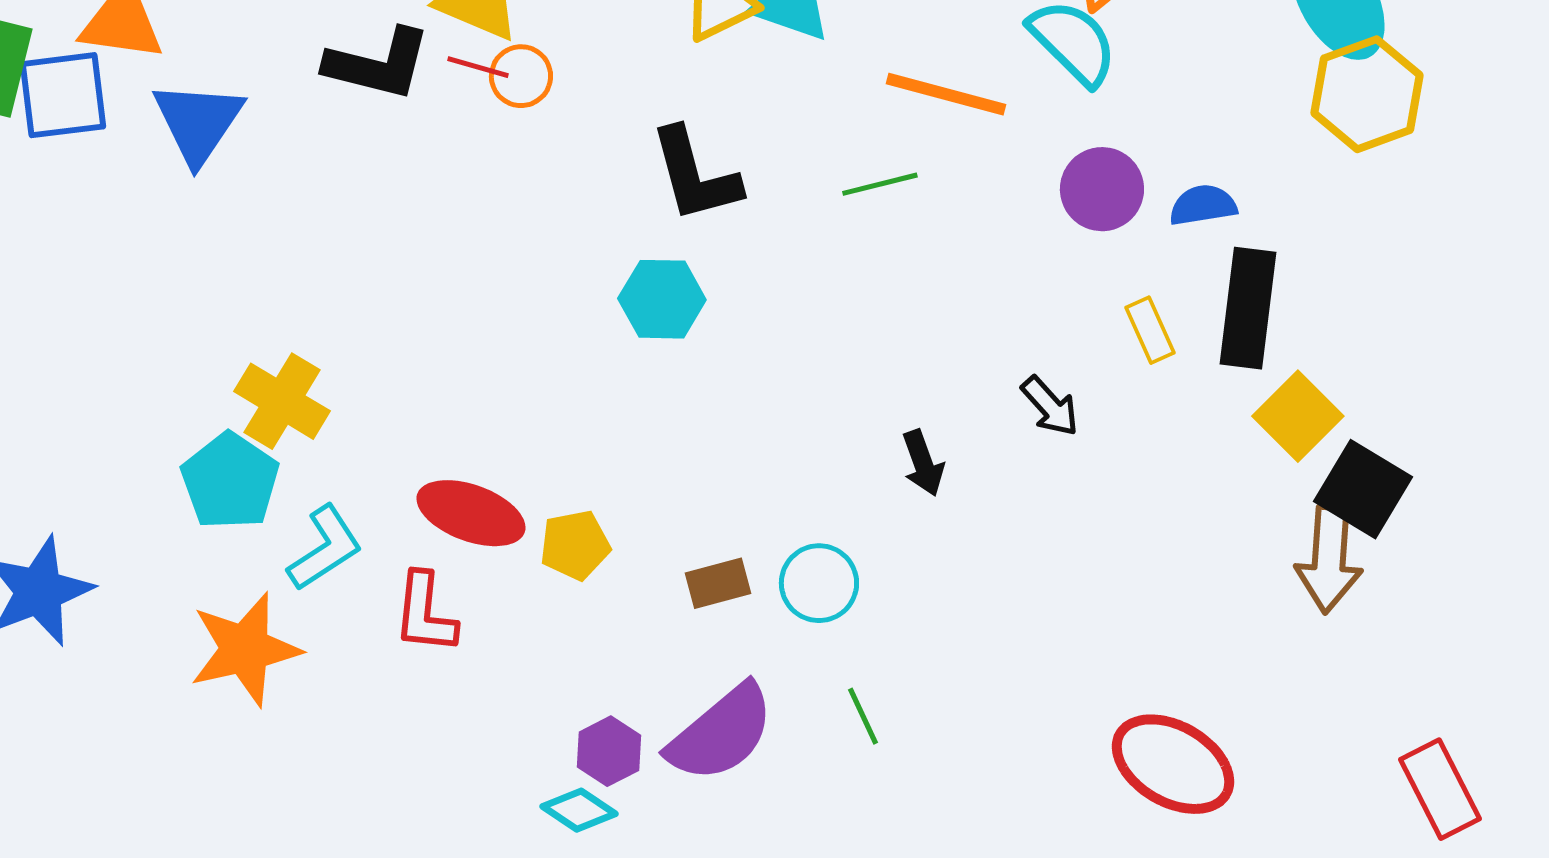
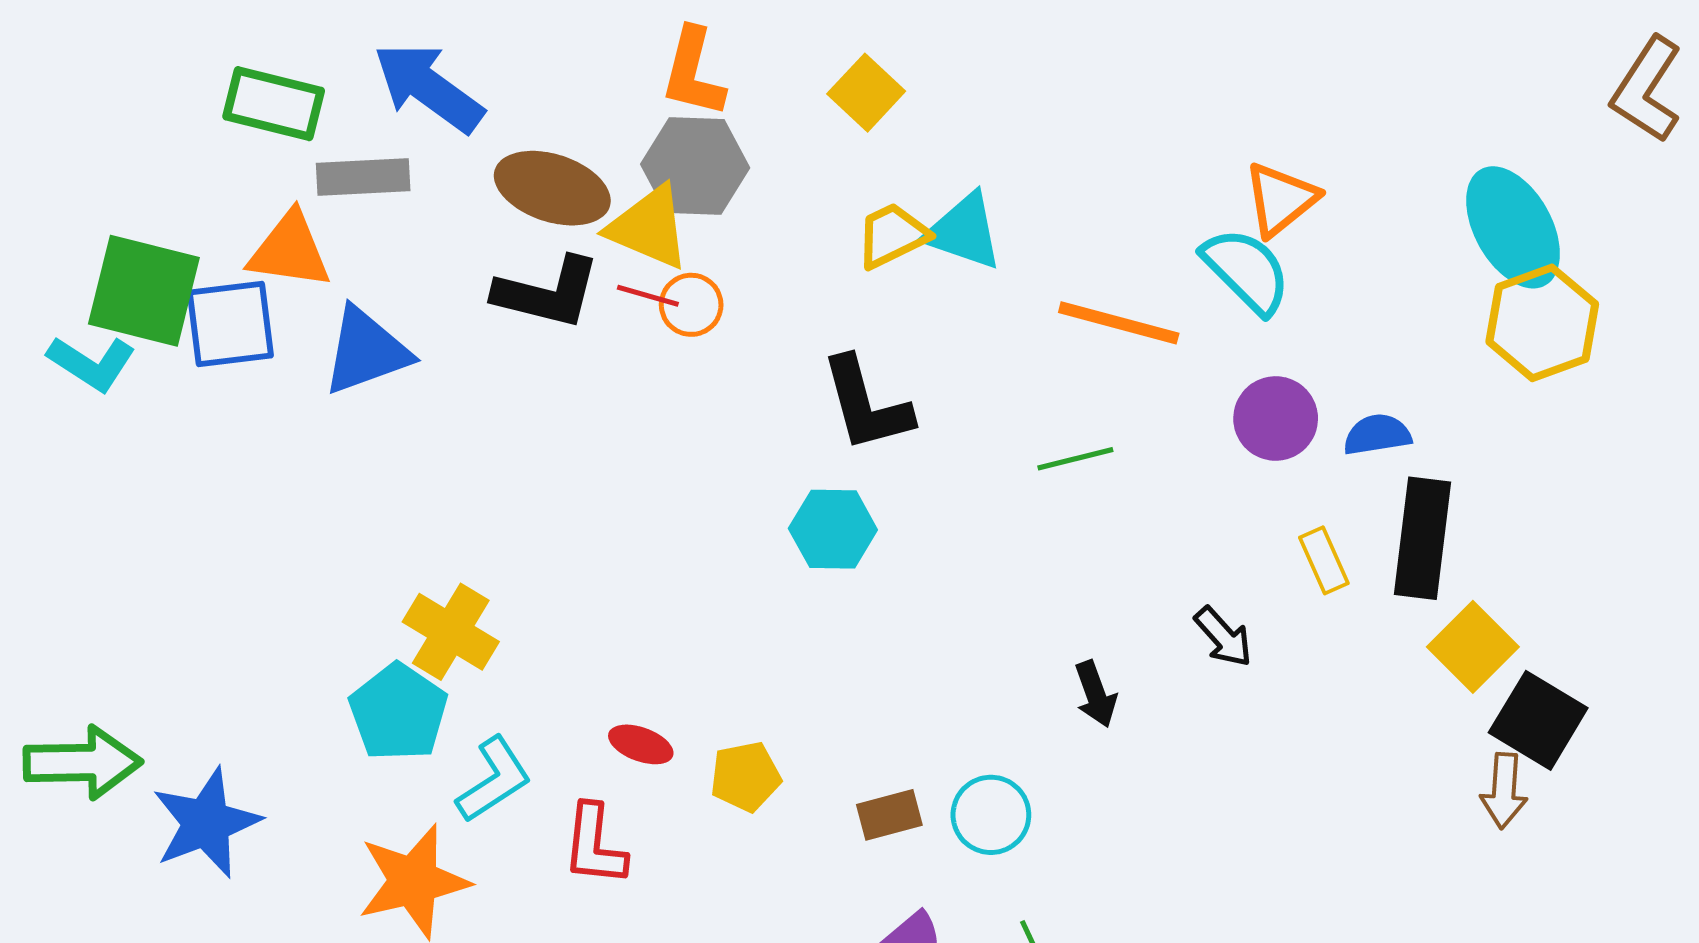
blue triangle: (198, 122) -> (366, 351), turned 36
green line: (880, 184) -> (1075, 459), moved
red ellipse: (471, 513) -> (641, 744), size x0.6
brown arrow: (1329, 559) -> (1504, 791), size x0.7

